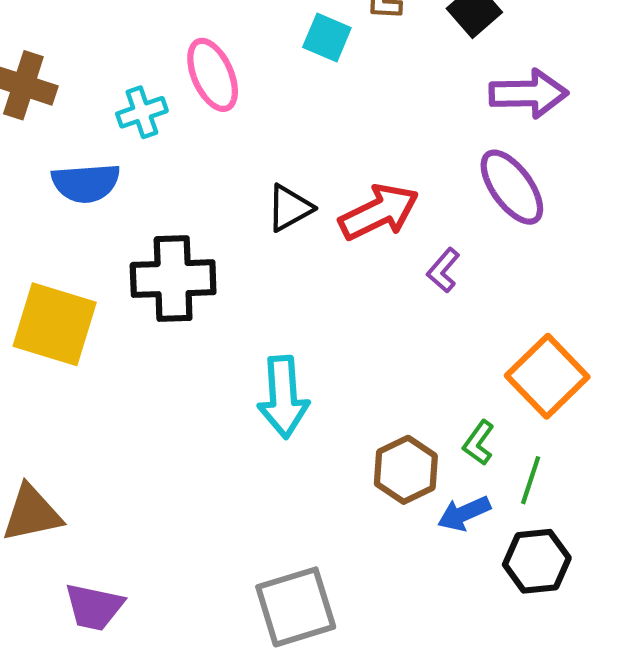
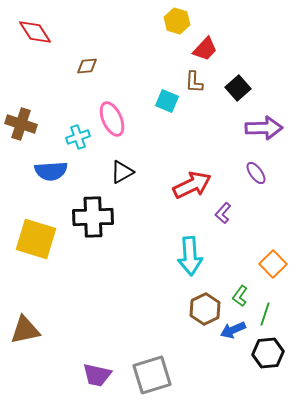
purple ellipse: (512, 187) -> (256, 173), size x0.6
black triangle: (289, 208) -> (122, 172), moved
orange square: (547, 376) -> (273, 264), size x0.7
cyan arrow: (283, 397) -> (190, 256), moved
purple trapezoid: (94, 607) -> (97, 375), moved

